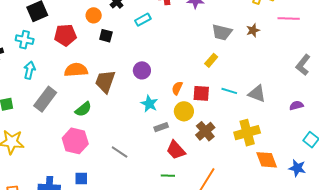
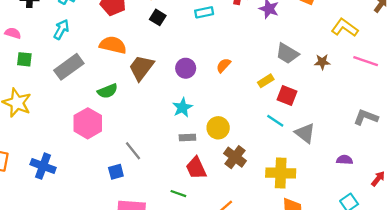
gray L-shape: (303, 65) -> (366, 117), turned 55
orange semicircle: (177, 88) -> (223, 65), moved
red square: (201, 93) -> (287, 96), moved
brown cross: (205, 131) -> (235, 157), turned -30
blue square: (81, 178) -> (116, 172), moved, turned -32

